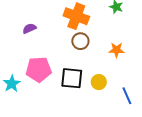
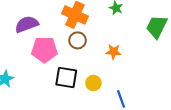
purple semicircle: (29, 29) -> (27, 24), size x1.6
pink pentagon: (39, 69) -> (44, 50), moved

